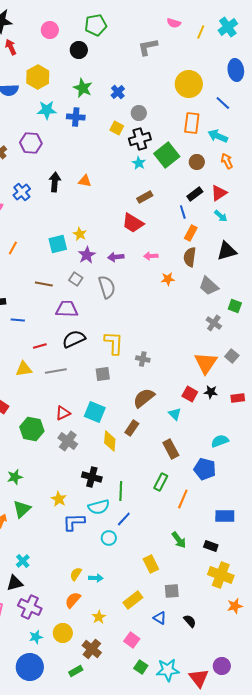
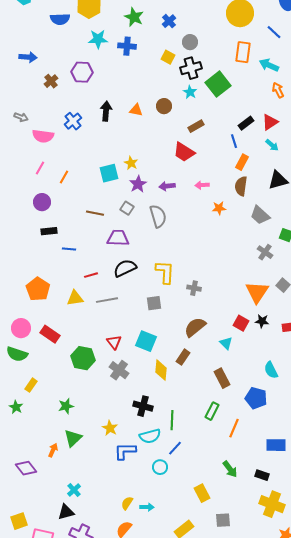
brown circle: (197, 162) -> (164, 106), moved
red triangle: (63, 413) -> (114, 342), turned -42
cyan semicircle: (220, 441) -> (271, 370), turned -96

